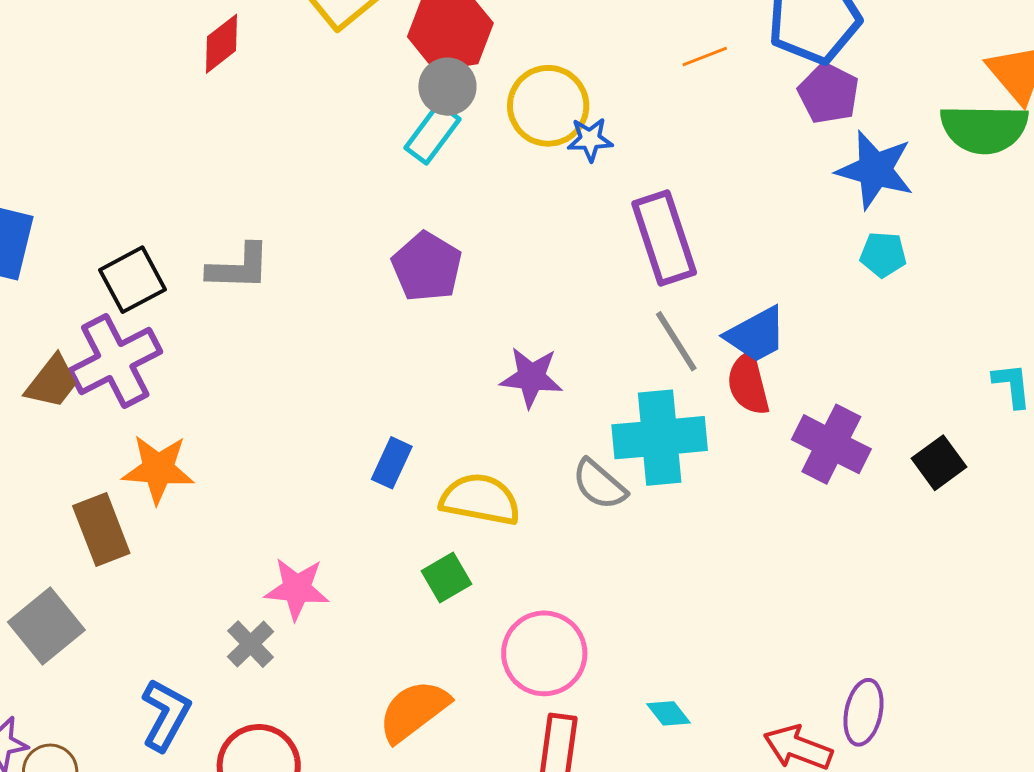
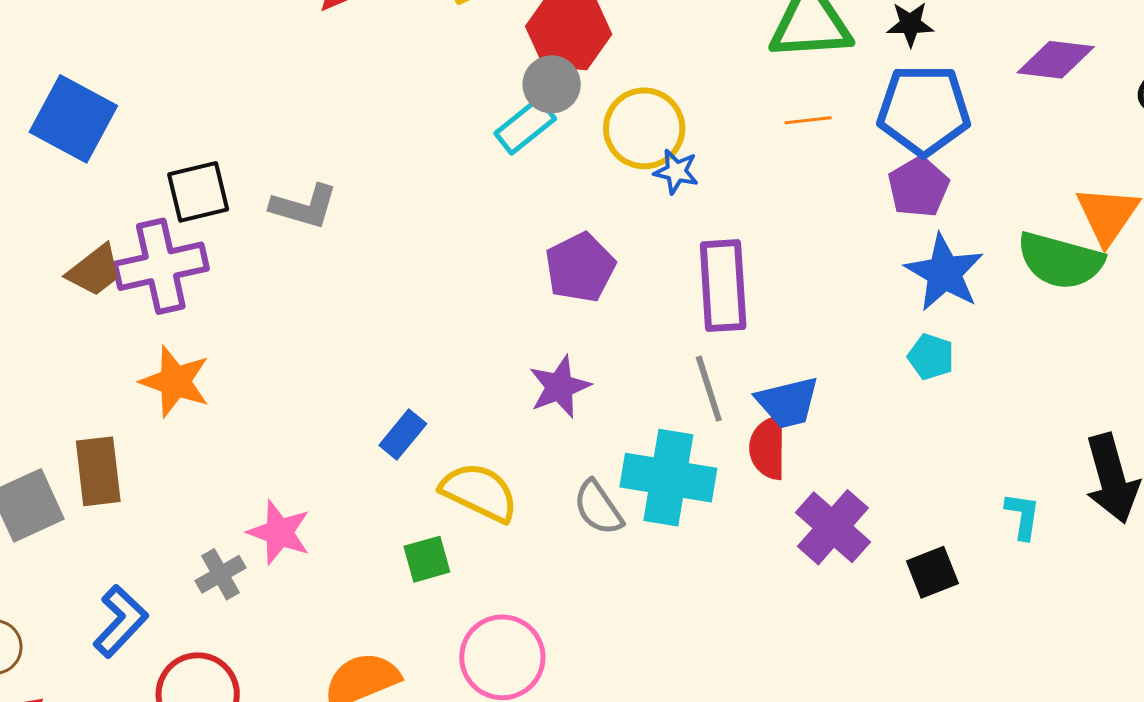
purple pentagon: (427, 267) -> (580, 268), moved
purple star: (531, 377) -> (560, 387), turned 30
brown rectangle: (101, 530) -> (98, 471), moved

